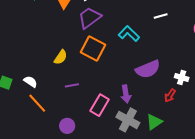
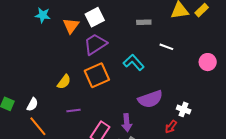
white line: (161, 16) -> (166, 47), turned 32
orange square: (93, 49) -> (97, 75), turned 35
white semicircle: (30, 82) -> (32, 104), turned 80

